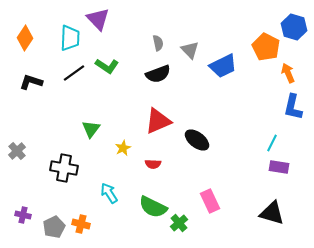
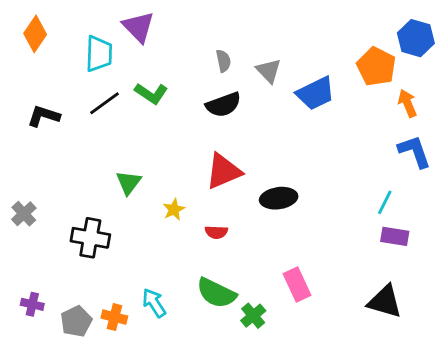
orange diamond: (25, 38) -> (35, 34), moved
blue L-shape: (293, 107) -> (415, 151), turned 148
black ellipse: (197, 140) -> (279, 198), turned -45
cyan arrow: (109, 193) -> (154, 303), moved

